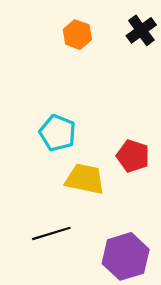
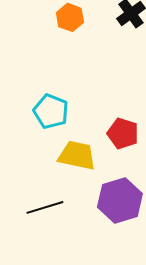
purple hexagon: (126, 256) -> (120, 200), moved

